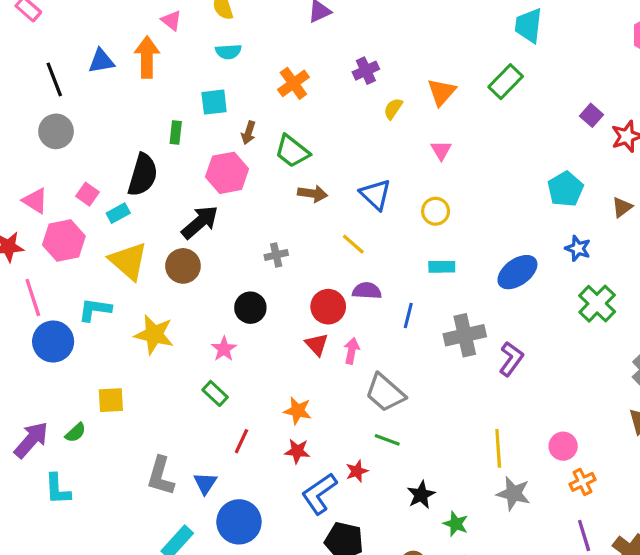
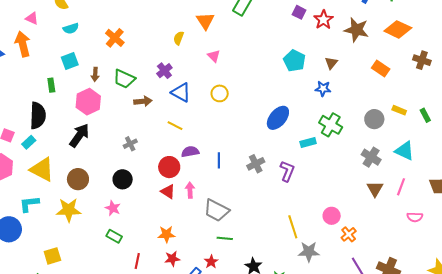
purple cross: (366, 71) -> (164, 71), moved
blue star: (578, 248) -> (323, 89), moved
brown circle: (183, 266) -> (78, 179), moved
cyan rectangle: (442, 267) -> (308, 143), moved
gray cross: (465, 335) -> (256, 164), size x0.7

